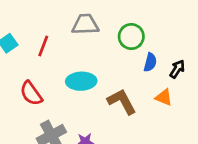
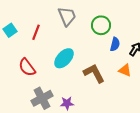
gray trapezoid: (85, 24) -> (67, 16), turned 70
cyan ellipse: (81, 81) -> (64, 58), turned -45

